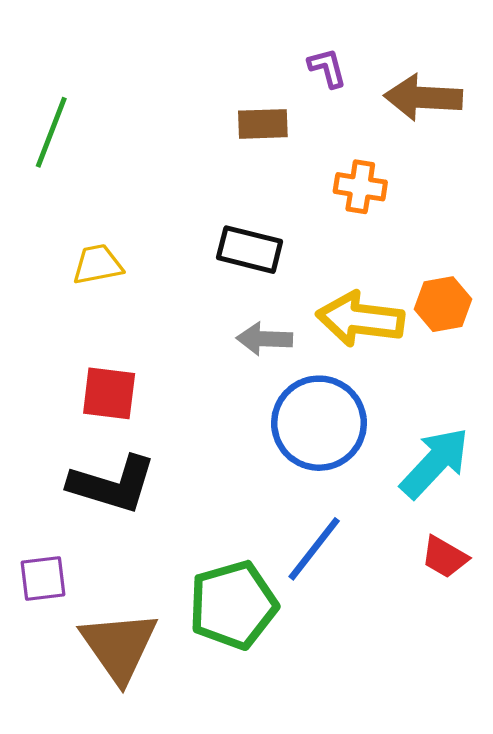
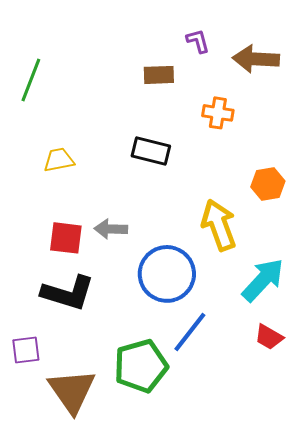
yellow arrow: (360, 319) -> (219, 225), moved, turned 63
gray arrow: (264, 339) -> (111, 229), moved
blue circle: (319, 423) -> (167, 274), moved

